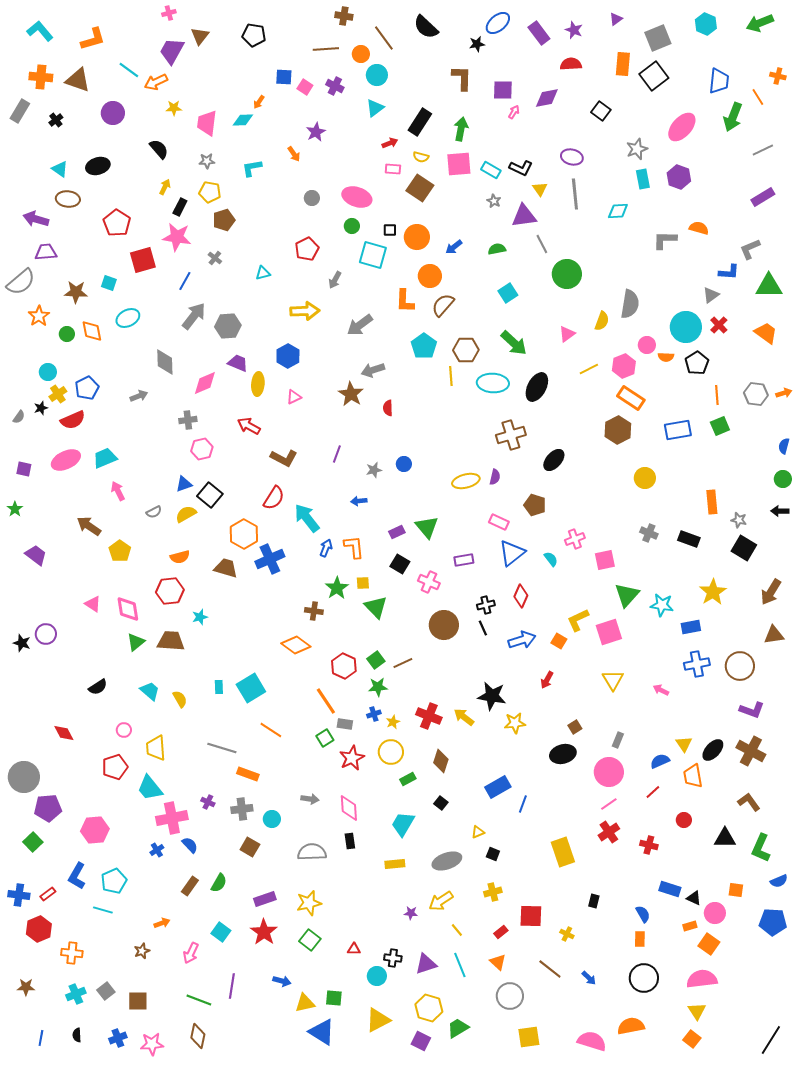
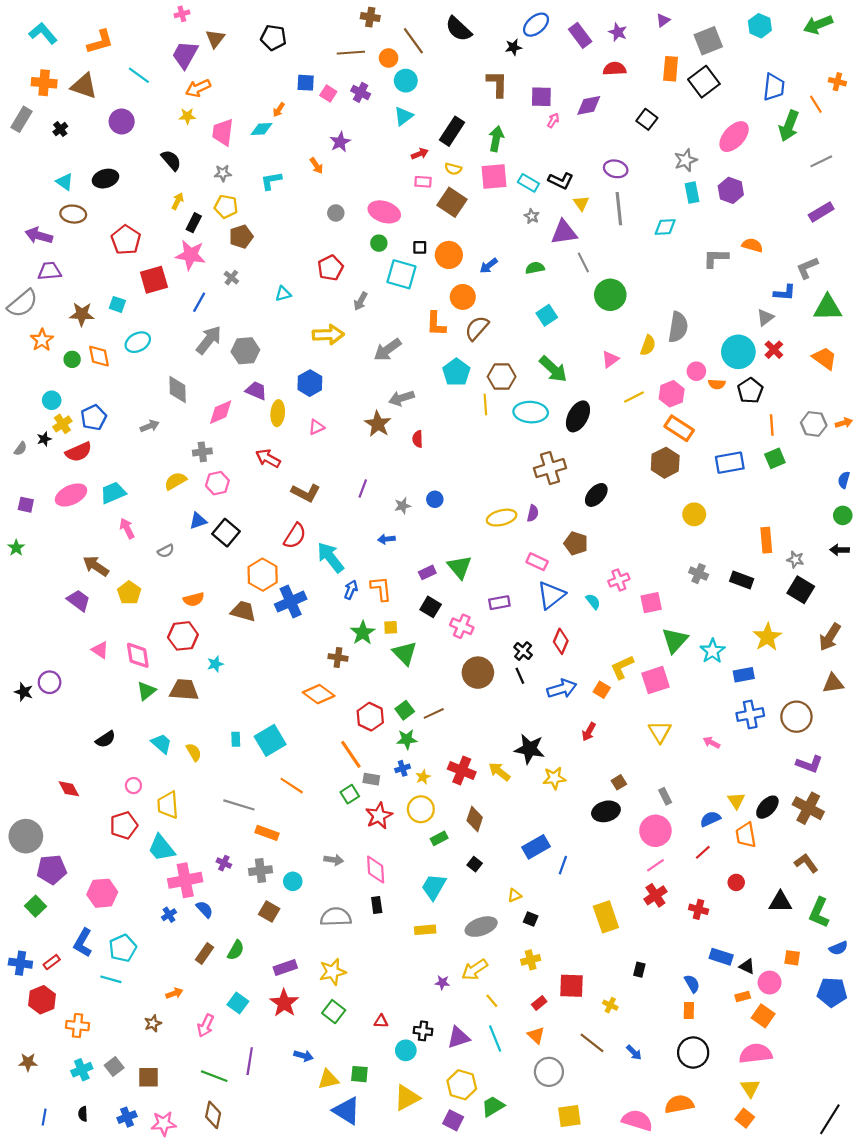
orange arrow: (156, 82) -> (198, 88), moved
yellow semicircle: (186, 514) -> (175, 481), moved
purple trapezoid: (36, 555) -> (79, 600), moved
black cross: (486, 605) -> (523, 651), turned -36
cyan star: (662, 605) -> (713, 651), turned 30
gray rectangle: (618, 740) -> (665, 796), turned -49

